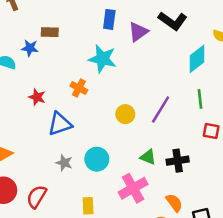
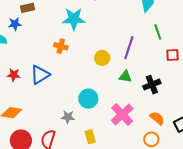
red star: (37, 97) -> (14, 75), moved
blue triangle: (60, 124) -> (40, 75), moved
green triangle: (148, 157) -> (125, 77), moved
gray star: (64, 163) -> (68, 117), moved

